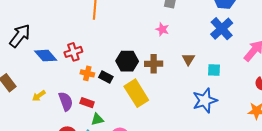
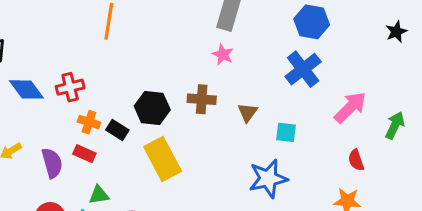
pink star: (162, 29) -> (223, 54), moved
brown cross: (154, 64) -> (202, 99), moved
red rectangle: (87, 103) -> (84, 154), moved

